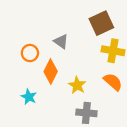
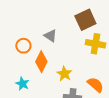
orange semicircle: (113, 82) -> (95, 85), moved

